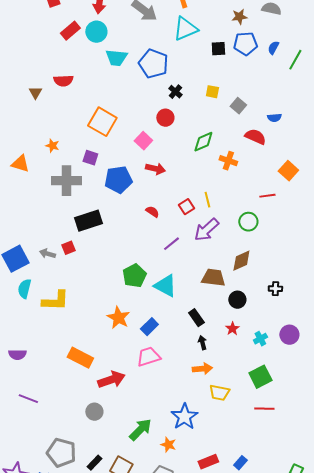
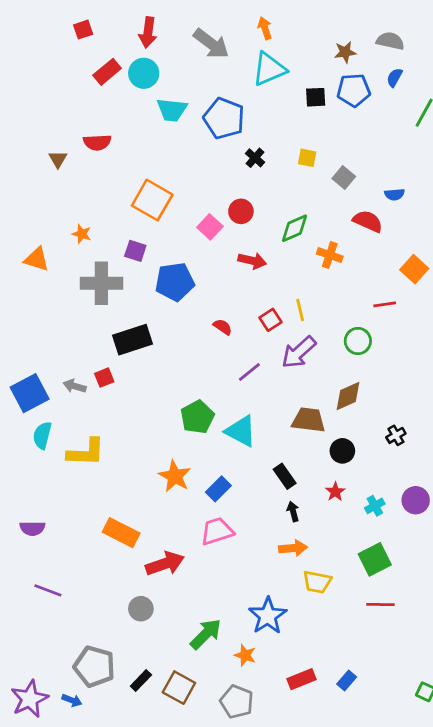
blue semicircle: (273, 48) -> (395, 78), moved
red circle: (165, 118) -> (241, 211), moved
red arrow: (155, 169) -> (252, 261), moved
black cross: (275, 289) -> (396, 435), turned -32

